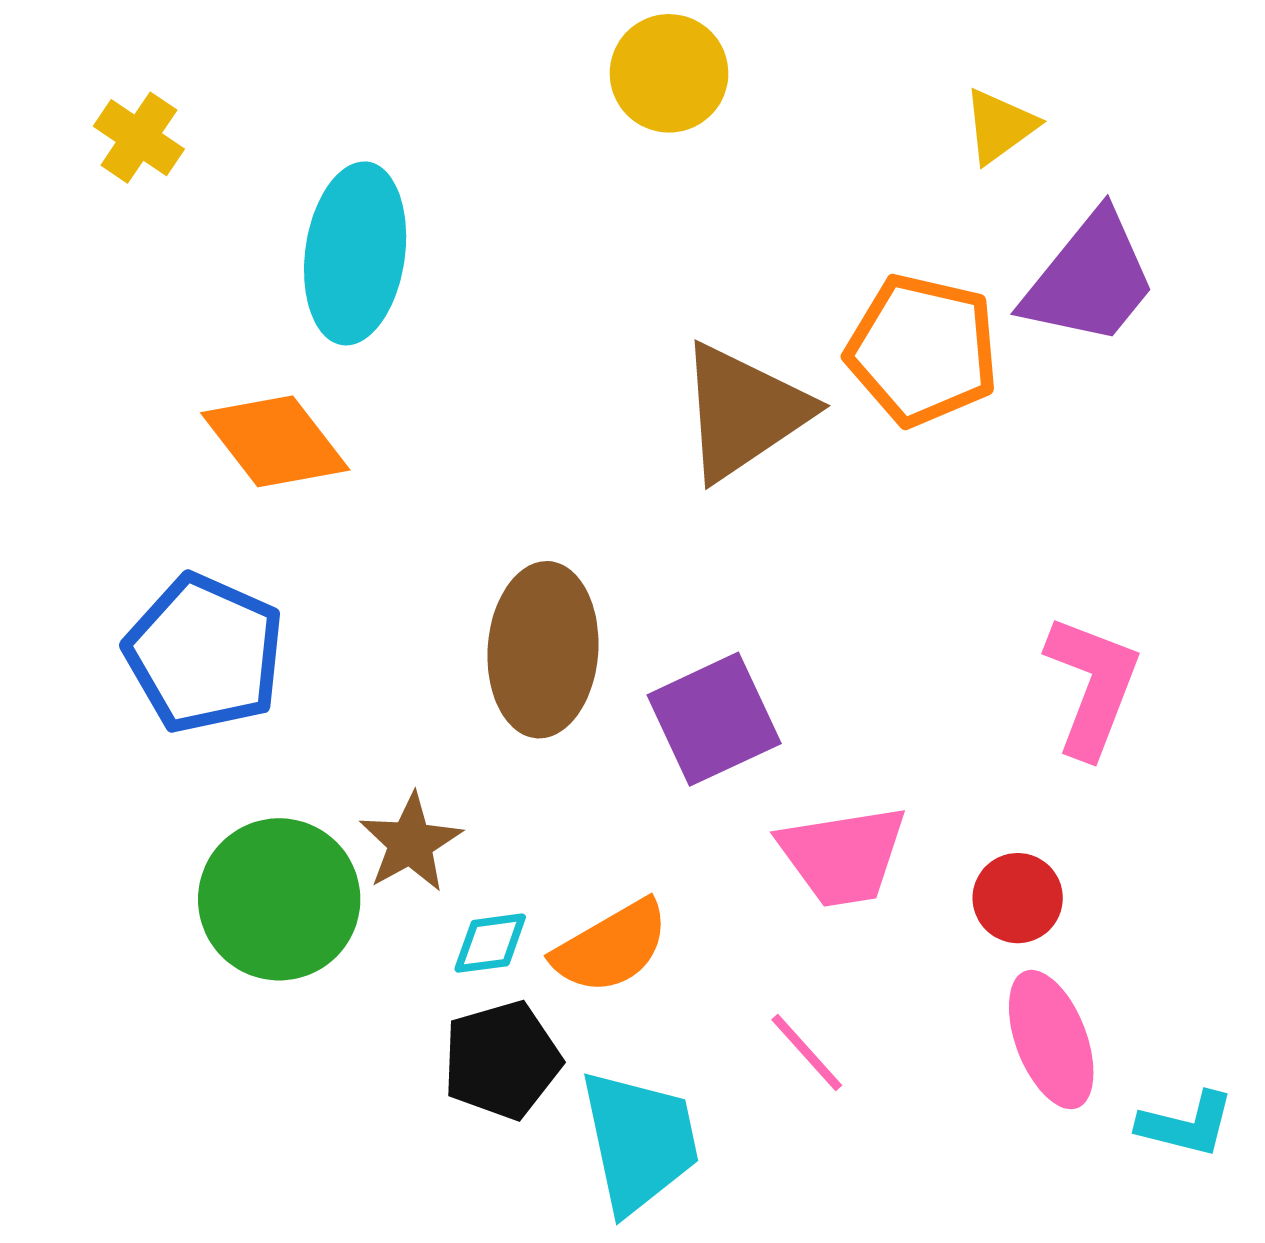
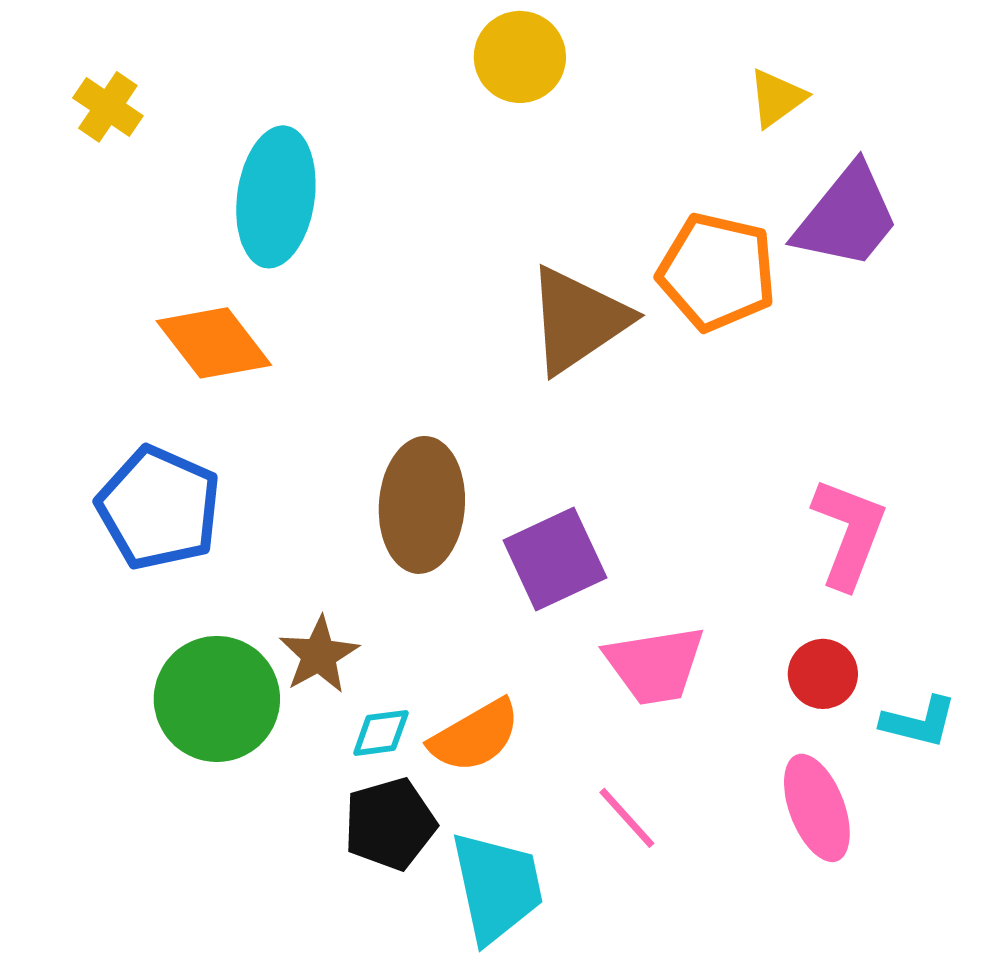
red circle: (1018, 898) -> (823, 674), moved
cyan L-shape: (1186, 1124) -> (919, 722), moved

